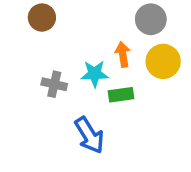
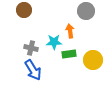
yellow circle: (163, 61) -> (93, 60), moved
blue arrow: (89, 135) -> (33, 70), moved

